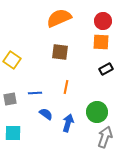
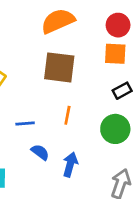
brown square: (60, 52) -> (59, 67), size x1.4
green circle: (97, 112) -> (115, 129), moved

